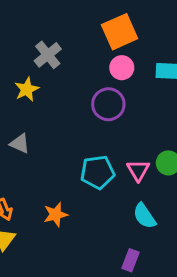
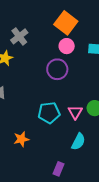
orange square: (120, 32) -> (66, 23), turned -30
cyan semicircle: (144, 216) -> (78, 142), turned -120
purple rectangle: (130, 260) -> (59, 169), moved

